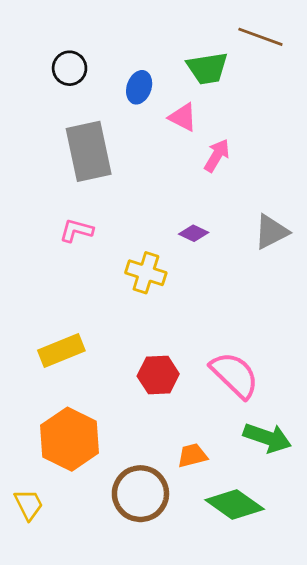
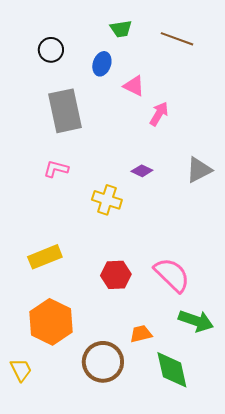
brown line: (260, 37) -> (177, 39), moved
green trapezoid: (207, 68) -> (121, 29), moved, size x0.7
green diamond: (235, 505) -> (172, 370), turned 42

